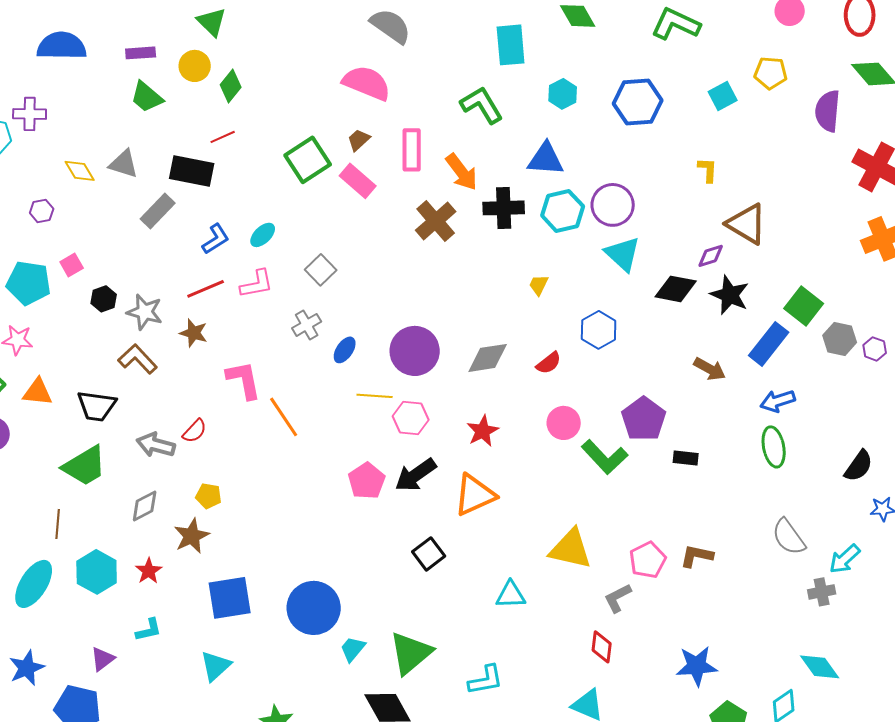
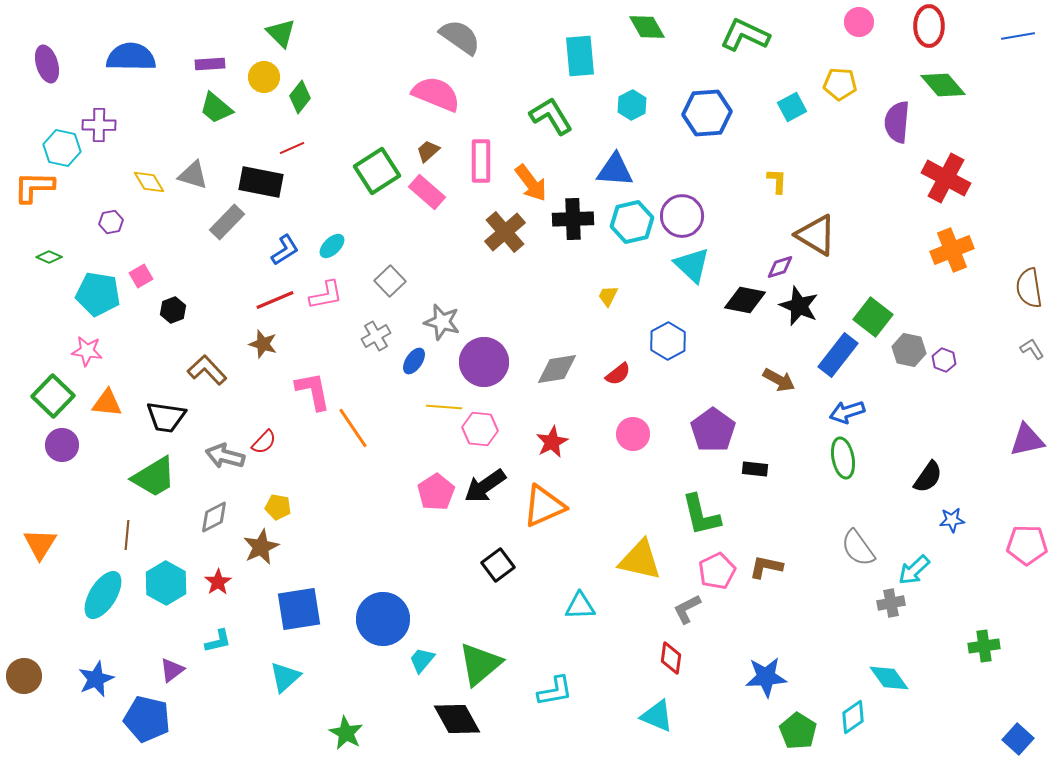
gray star: (145, 312) -> (442, 322), moved
green L-shape: (605, 457) -> (701, 515), moved, turned 30

